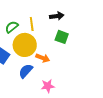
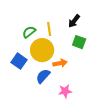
black arrow: (57, 16) -> (74, 21), turned 136
orange arrow: (43, 58) -> (60, 63), turned -32

